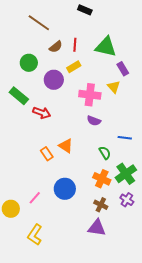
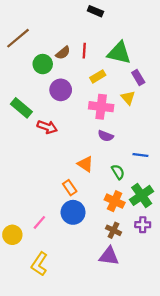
brown line: (39, 23) -> (18, 38), moved, turned -75
green circle: (29, 63) -> (43, 64), moved
yellow rectangle: (74, 67) -> (98, 76), moved
orange triangle: (66, 146) -> (85, 164), moved
orange rectangle: (47, 154) -> (70, 188), moved
purple cross: (127, 200) -> (143, 225), turned -32

